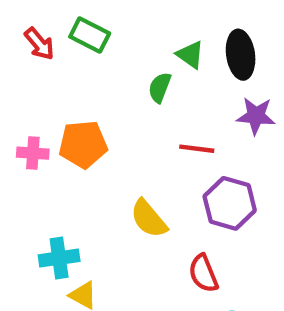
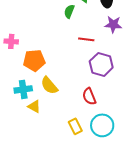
orange pentagon: (83, 144) -> (34, 60), moved
yellow semicircle: (149, 219) -> (49, 85), moved

